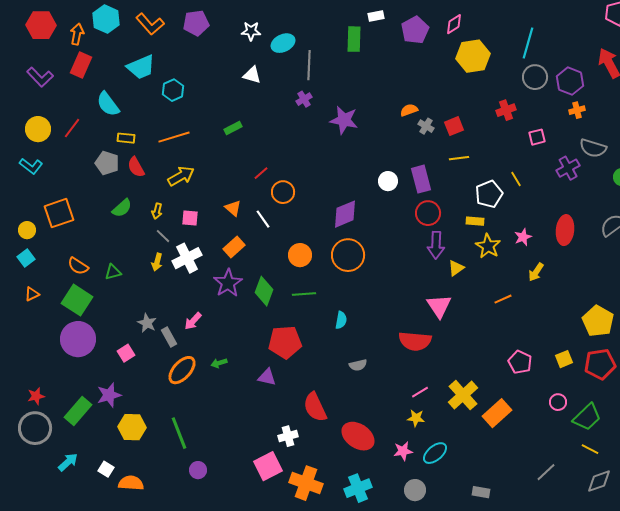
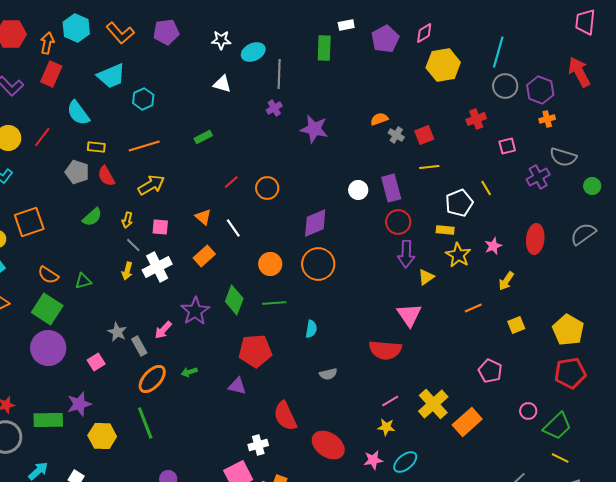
orange circle: (283, 192) -> (267, 188), moved
purple star: (228, 283) -> (195, 311), moved
yellow square: (564, 359) -> (516, 325), moved
green rectangle: (78, 411) -> (48, 420), turned 48
green line: (179, 433) -> (145, 423), moved

